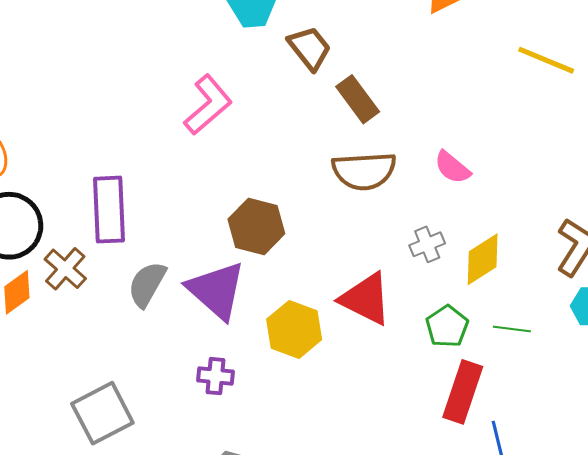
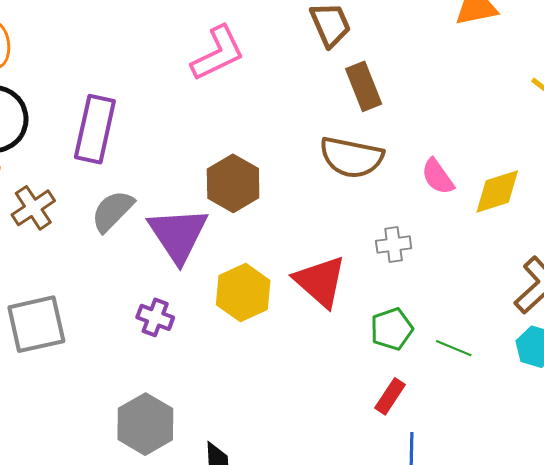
yellow diamond: (483, 259) -> (497, 191), moved
brown cross: (65, 269) -> (33, 208), moved
red rectangle: (463, 392) -> (390, 396), size x0.6

